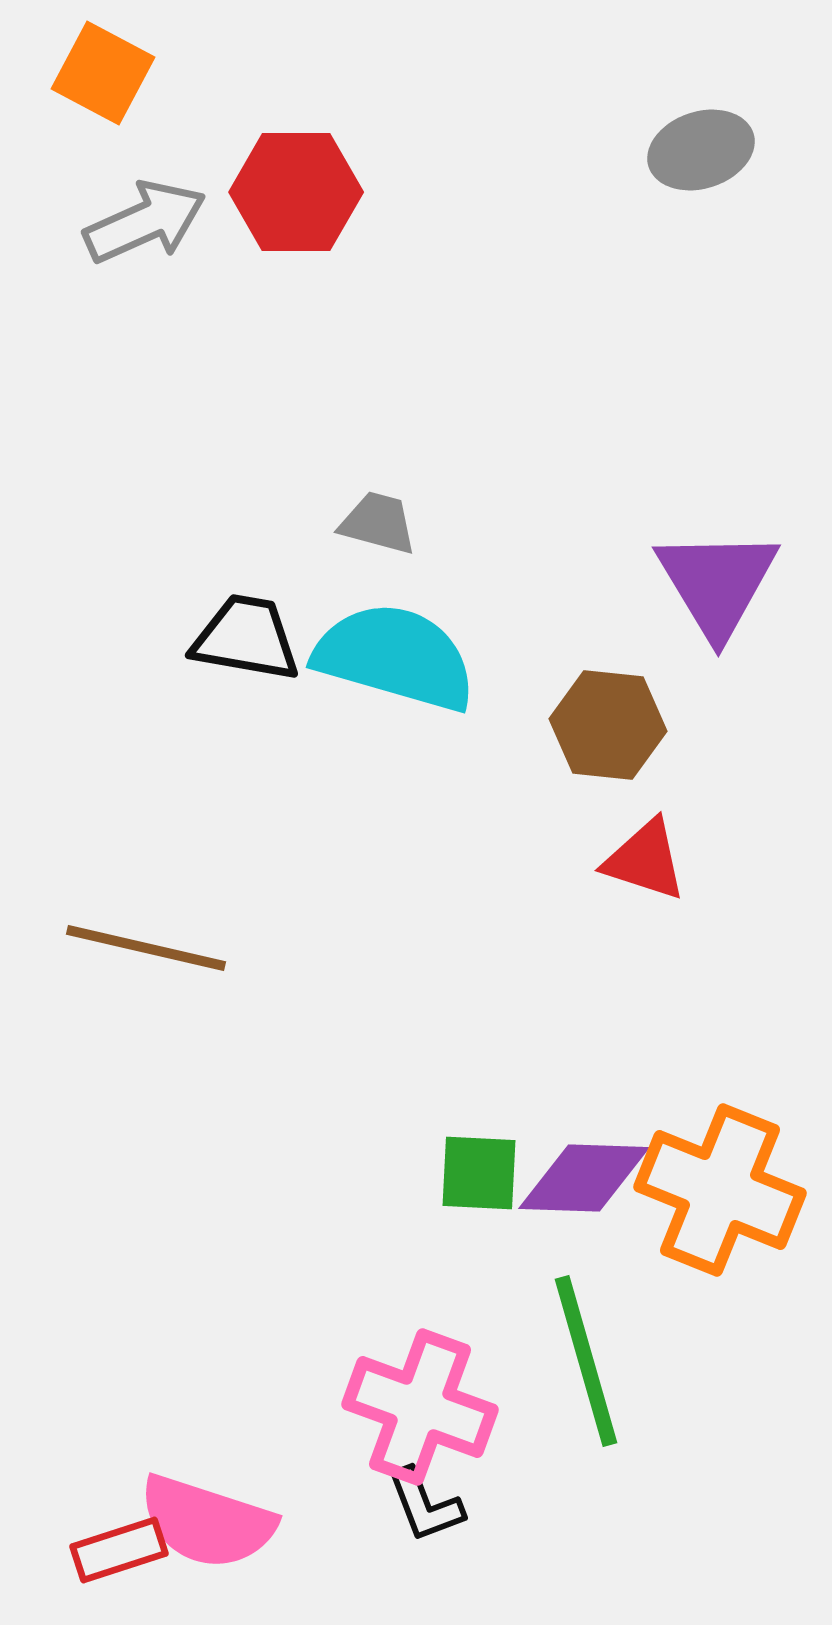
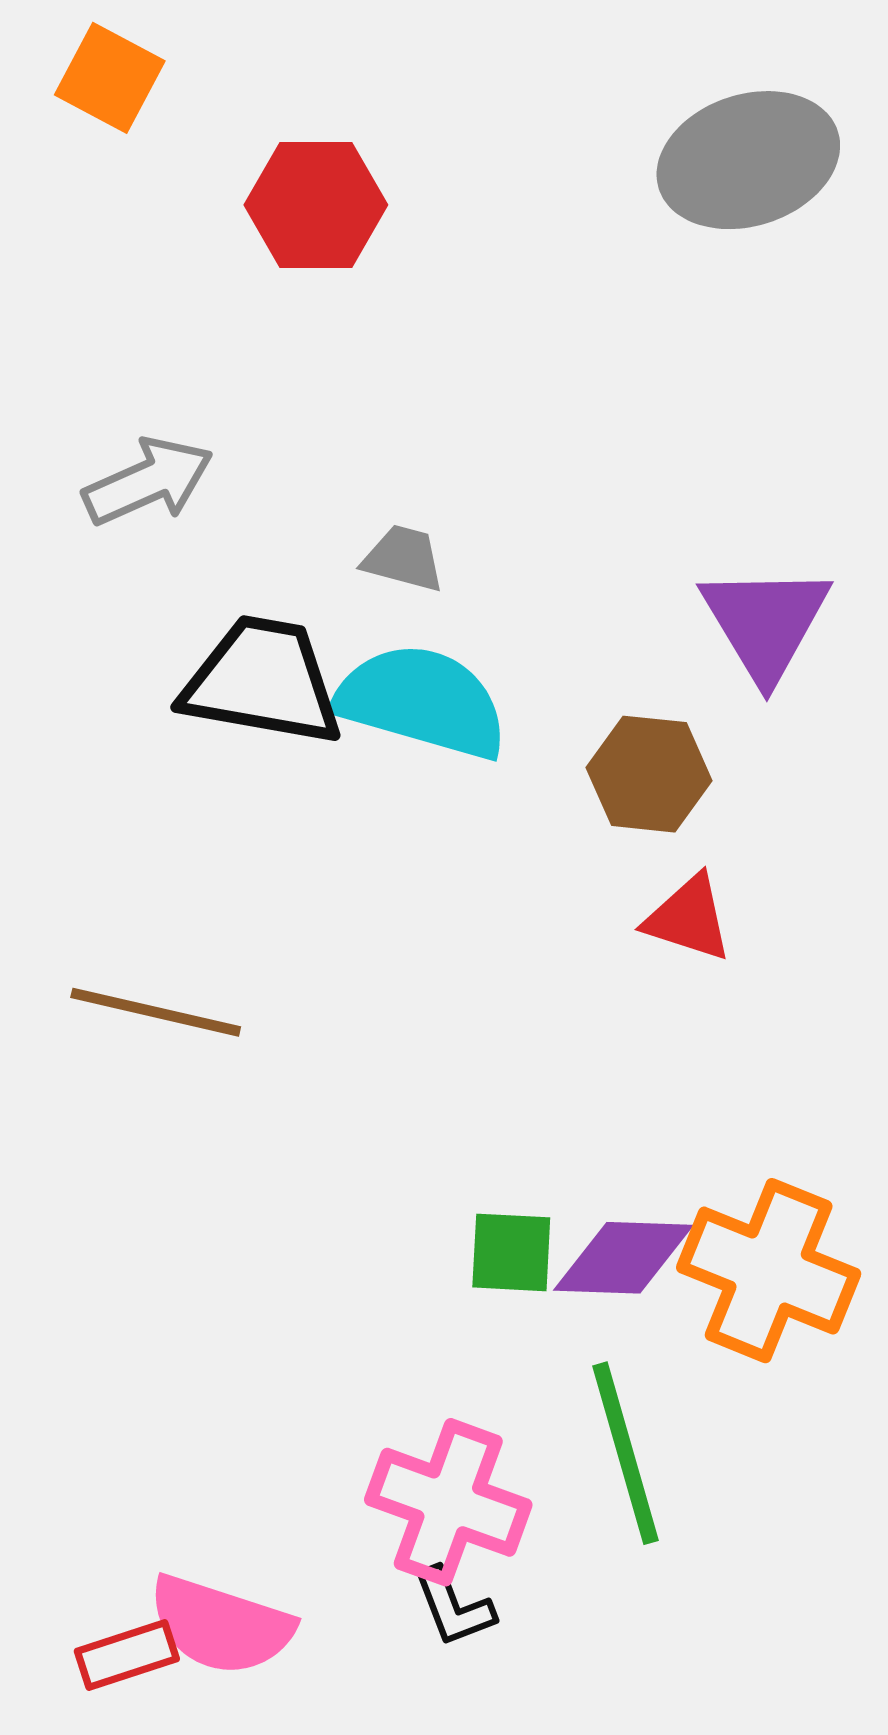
gray ellipse: (701, 150) -> (748, 160), size x1.6
gray arrow: (145, 222) -> (148, 481), moved
black trapezoid: (246, 638) -> (262, 681), size x1.4

